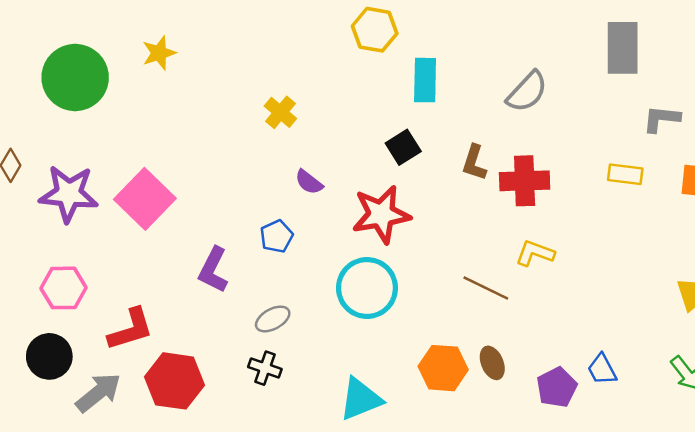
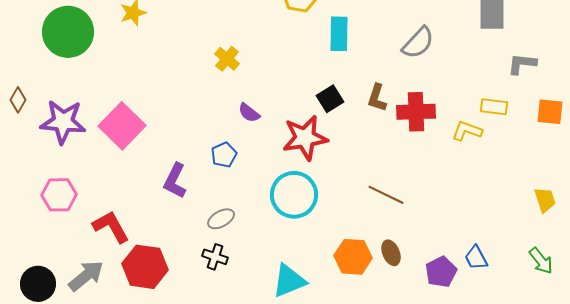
black square: (403, 147) -> (330, 99), moved
yellow L-shape: (535, 253) -> (467, 131), moved
red L-shape: (131, 329) -> (111, 227), turned -102
black circle: (49, 356) -> (38, 284), moved

